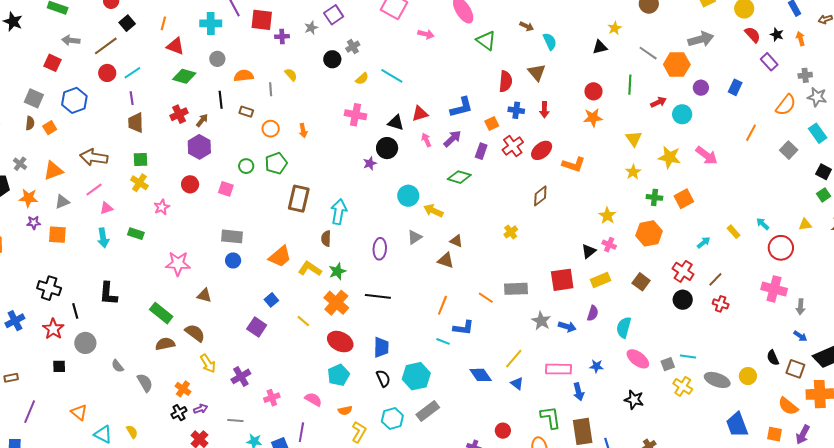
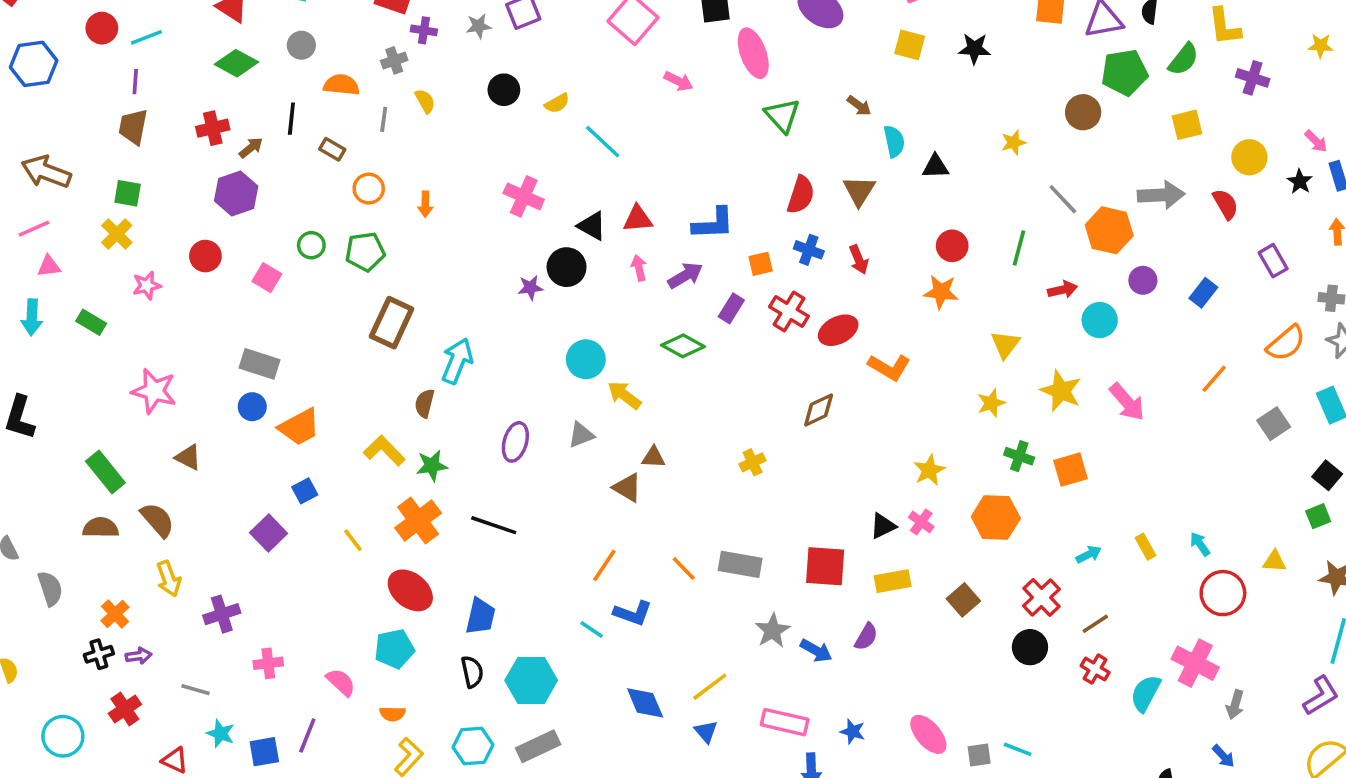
red semicircle: (753, 35) -> (1225, 204), moved
black star: (777, 35) -> (1300, 182), moved
gray cross: (353, 47) -> (394, 60), moved
black triangle: (600, 47) -> (935, 167), moved
yellow semicircle: (362, 79) -> (557, 103), moved
red arrow: (544, 110) -> (859, 260), turned -35
red cross: (513, 146) -> (789, 312), turned -35
brown triangle: (456, 241) -> (653, 457), turned -32
orange trapezoid: (280, 257) -> (299, 427), moved
cyan semicircle: (624, 327) -> (1146, 693), moved

